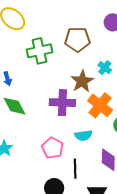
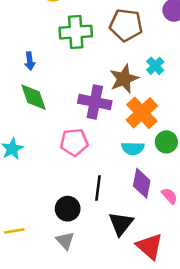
cyan semicircle: (83, 135) -> (133, 148), moved
pink pentagon: (53, 148) -> (74, 142), moved, turned 30

